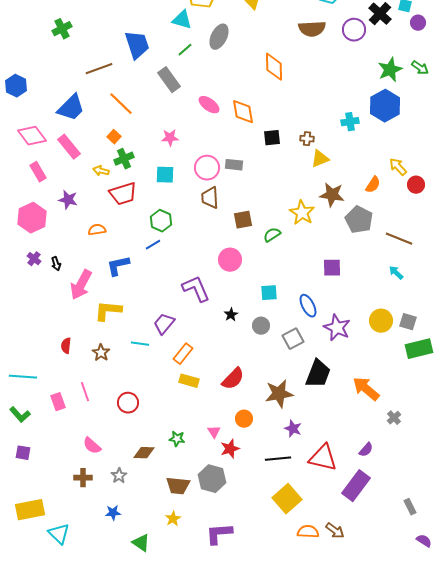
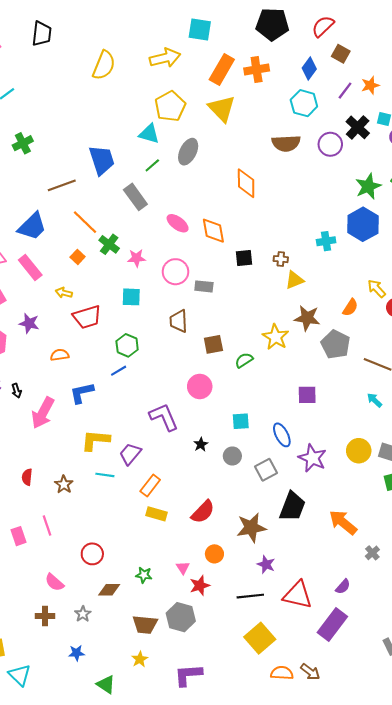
green cross: (124, 159) -> (109, 244), moved, turned -30
pink circle: (207, 168) -> (175, 272), moved
yellow L-shape: (108, 311) -> (95, 440), moved
red circle: (128, 403) -> (92, 554), moved

